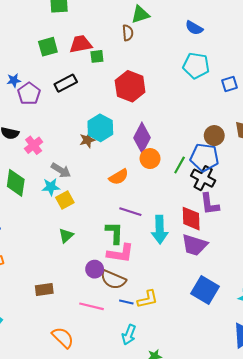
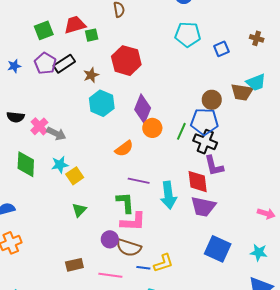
purple pentagon: (29, 94) -> (45, 63), moved
brown star: (87, 140) -> (91, 75), moved
gray arrow: (61, 170) -> (56, 134), moved
brown rectangle: (44, 289) -> (74, 265), moved

